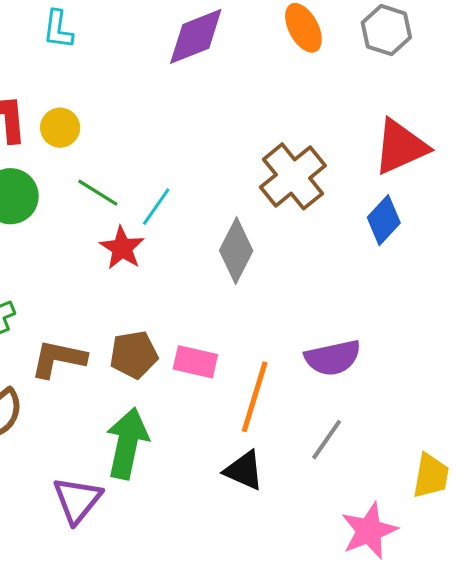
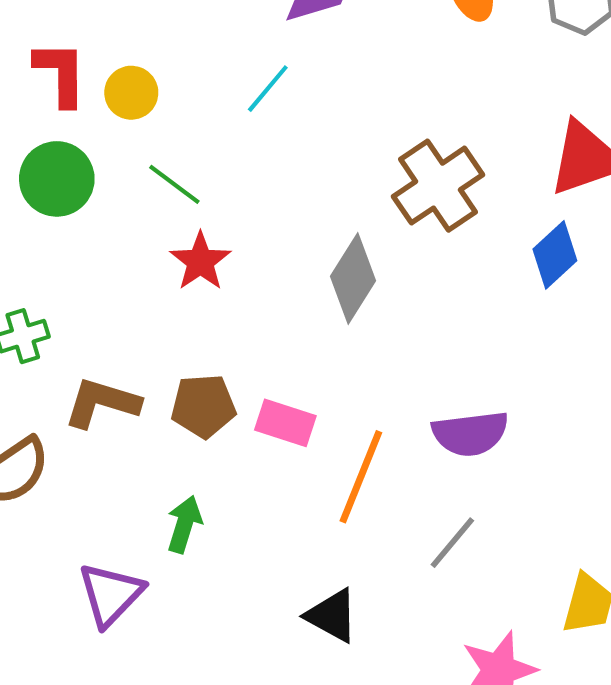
cyan line: (156, 207) -> (268, 89), moved
green arrow: (127, 443) -> (184, 524), size x0.6
black triangle: (244, 470) -> (332, 616), moved

